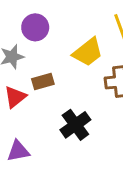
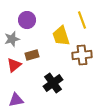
yellow trapezoid: (88, 52) -> (61, 36), turned 110

